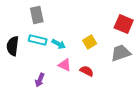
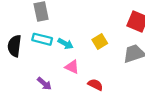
red semicircle: (87, 71) -> (95, 85), moved
purple arrow: (40, 80) -> (44, 84), turned -72

